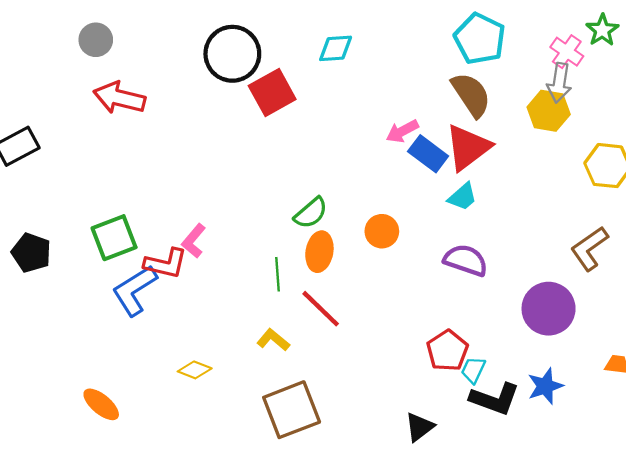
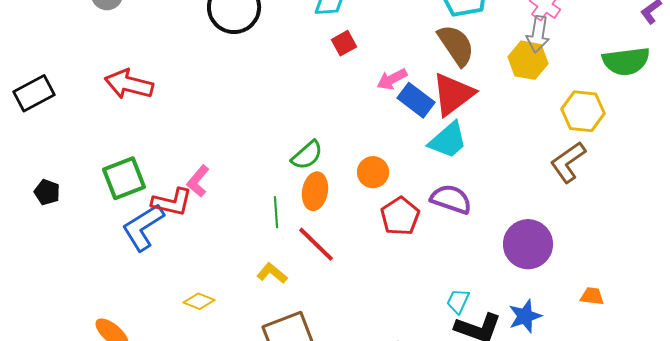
red square: (272, 92) -> (344, 43), moved, size x0.6
red arrow: (119, 98) -> (129, 84), moved
cyan trapezoid: (462, 197) -> (448, 140), size x1.4
brown L-shape: (589, 248) -> (568, 162), moved
black pentagon: (31, 253) -> (47, 192), size x0.7
red pentagon: (447, 351) -> (400, 216), moved

